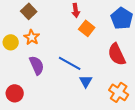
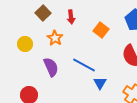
red arrow: (76, 10) -> (71, 17), moved
orange star: (32, 37) -> (55, 38), moved

